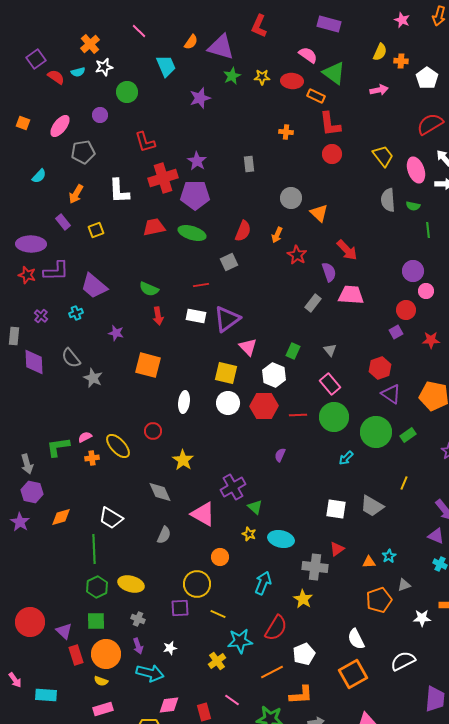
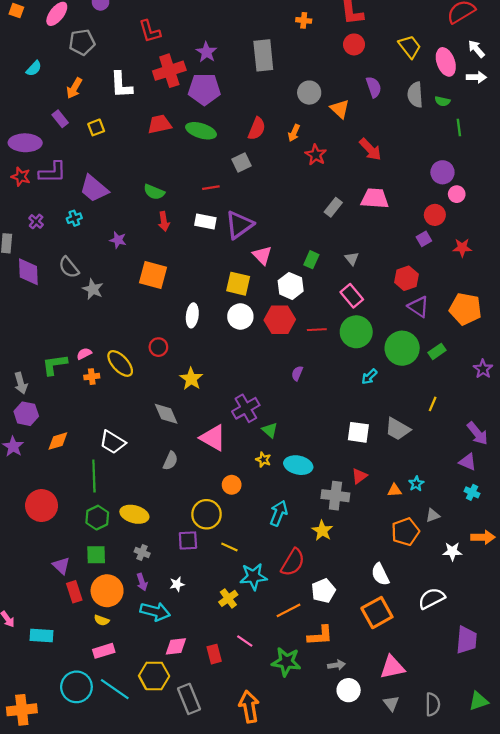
gray rectangle: (249, 164) -> (263, 55), size x1.8
purple semicircle: (329, 272) -> (374, 87), moved
red circle: (30, 622) -> (42, 506), moved

